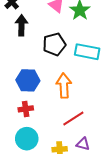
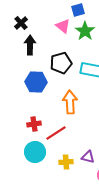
blue hexagon: (28, 80) -> (36, 82), moved
red line: (73, 119) -> (56, 133), moved

